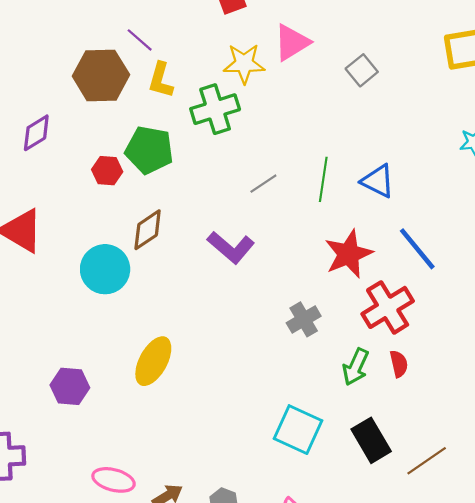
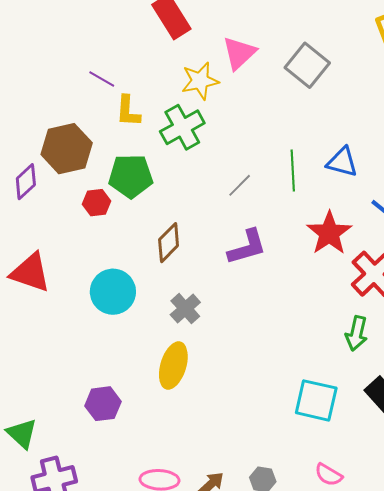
gray square: (362, 70) -> (307, 65), size x1.5
brown hexagon: (101, 75) -> (67, 149), moved
brown diamond: (148, 230) -> (169, 243), moved
purple L-shape: (231, 247) -> (247, 247), moved, turned -45
gray cross: (304, 319) -> (185, 309), moved

